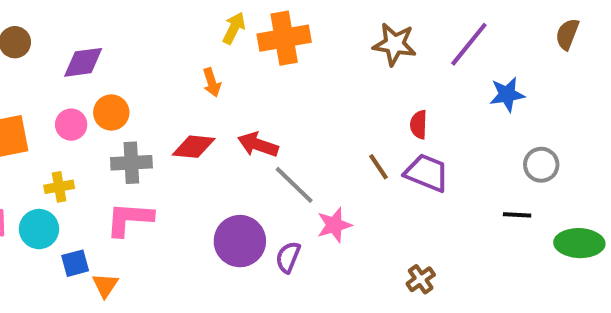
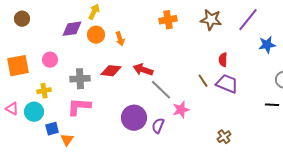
yellow arrow: (234, 28) -> (94, 12), moved
orange cross: (284, 38) -> (168, 20), moved, size x0.7
purple diamond: (83, 62) -> (72, 29), moved
orange circle: (111, 113) -> (96, 35), moved

